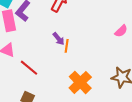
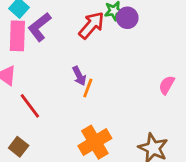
pink semicircle: (121, 31) -> (167, 85), turned 152

